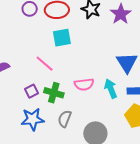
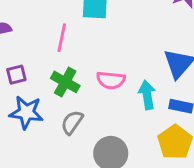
pink line: (45, 64) -> (62, 38), turned 48
purple square: (31, 91) -> (16, 75), moved

